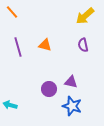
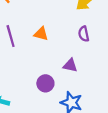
purple triangle: (71, 82) -> (70, 65), moved

